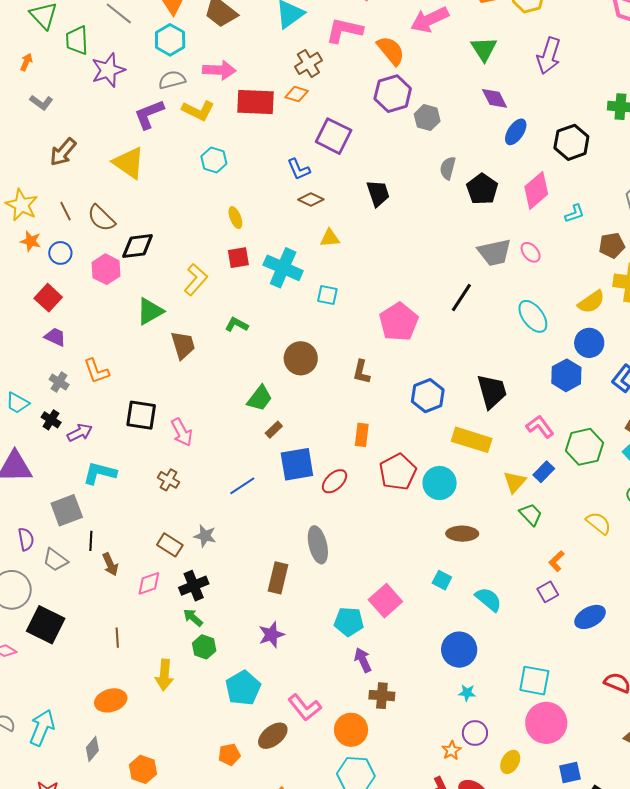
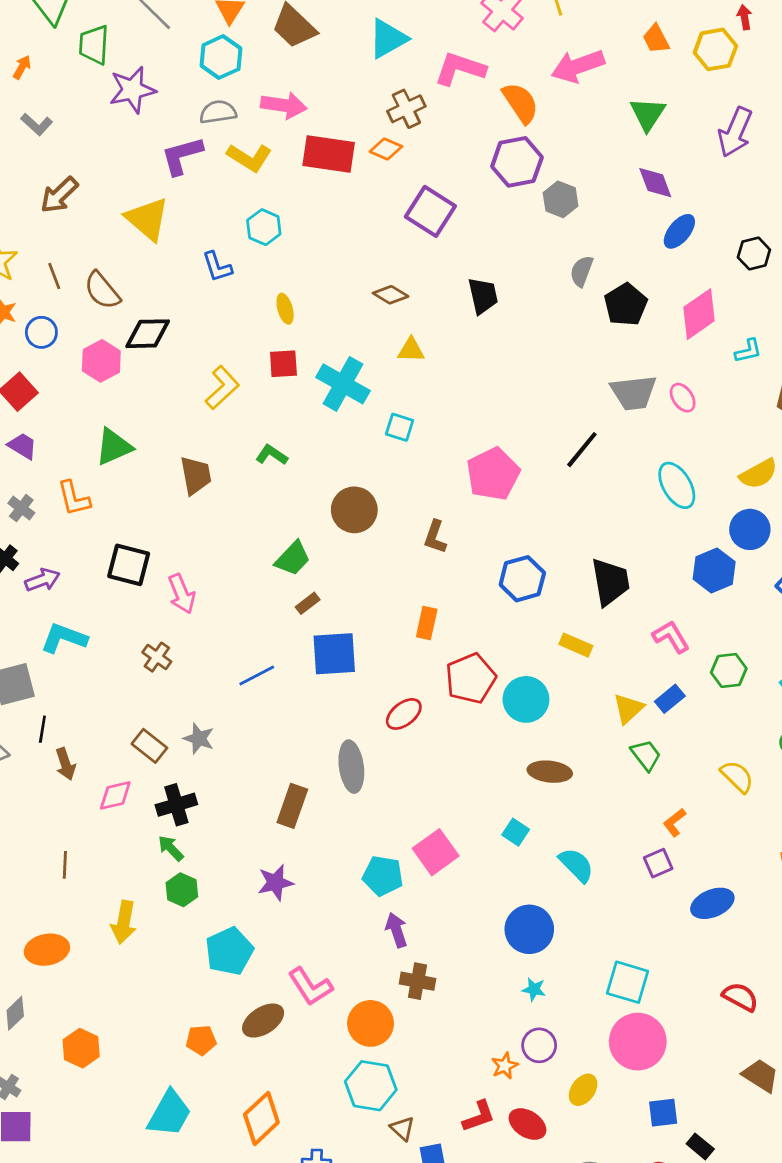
black hexagon: (571, 142) -> (754, 253), size x0.7
blue L-shape: (299, 169) -> (217, 267), moved
green triangle: (150, 311) -> (114, 447), moved
yellow rectangle: (472, 440) -> (576, 645), size x0.6
green hexagon: (585, 447) -> (729, 670), size x0.7
red ellipse: (335, 481) -> (404, 714), moved

